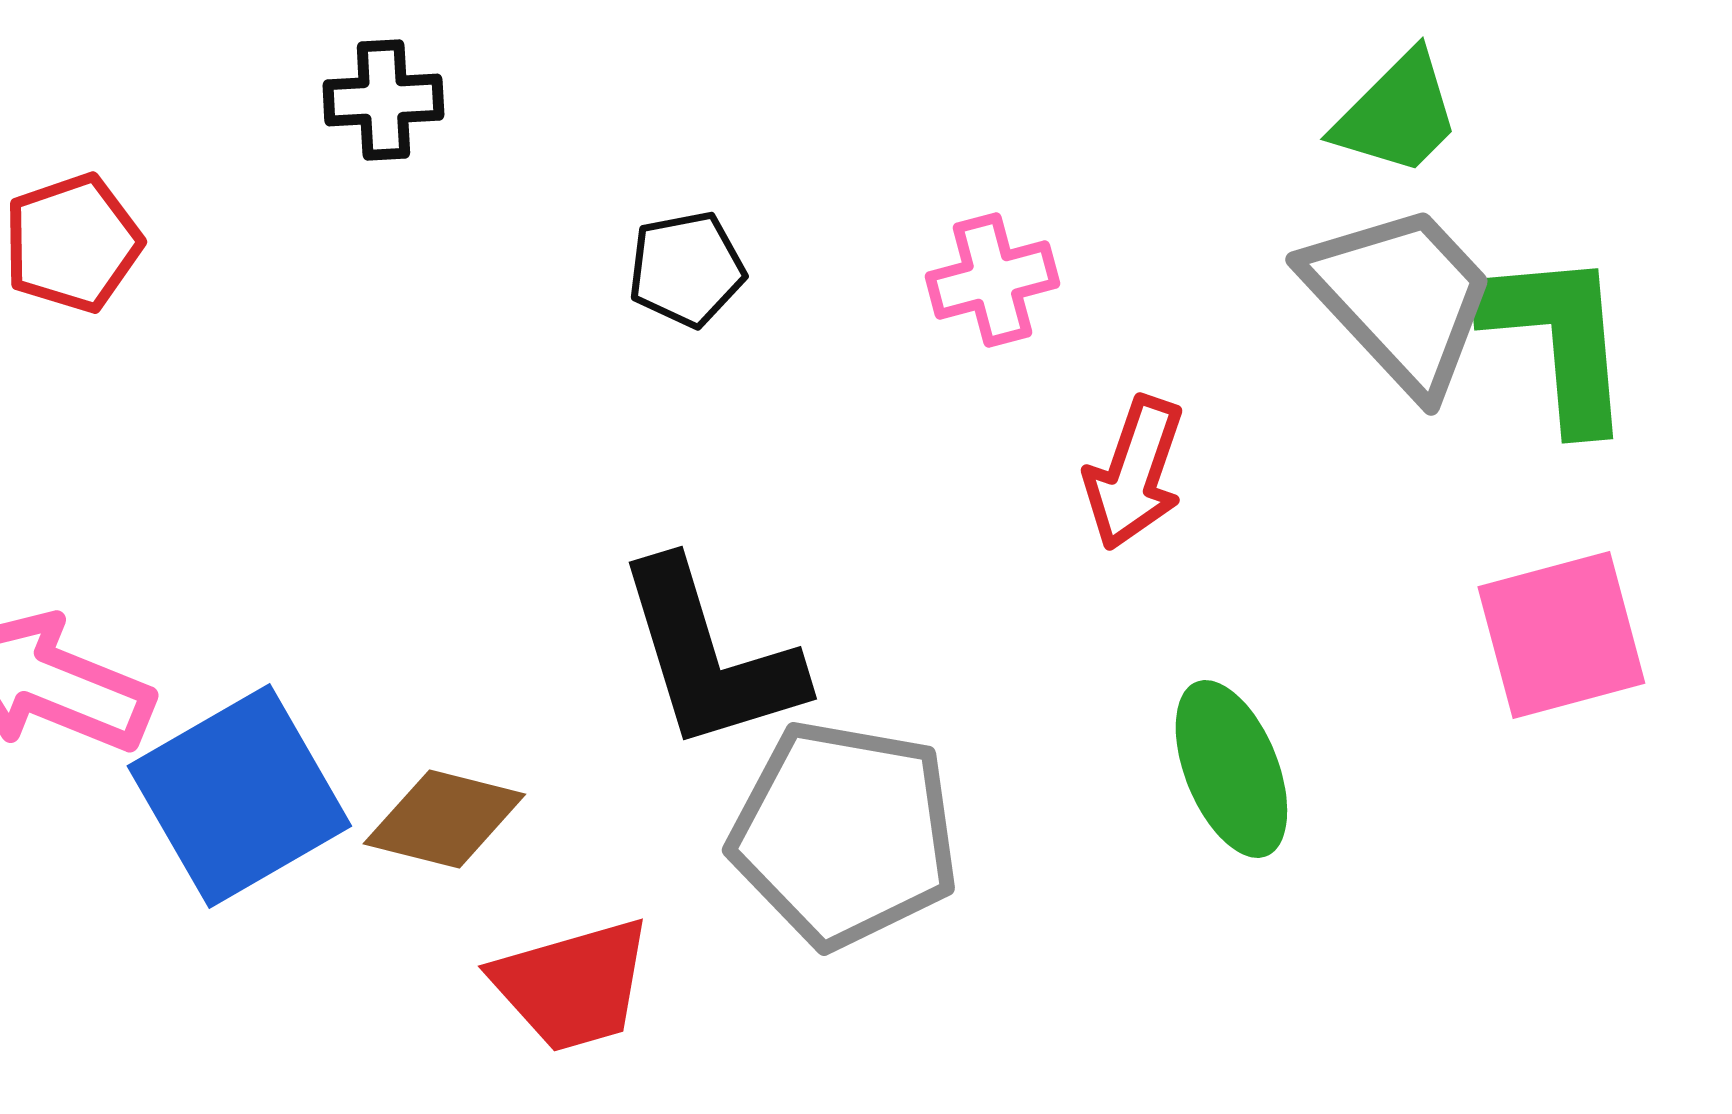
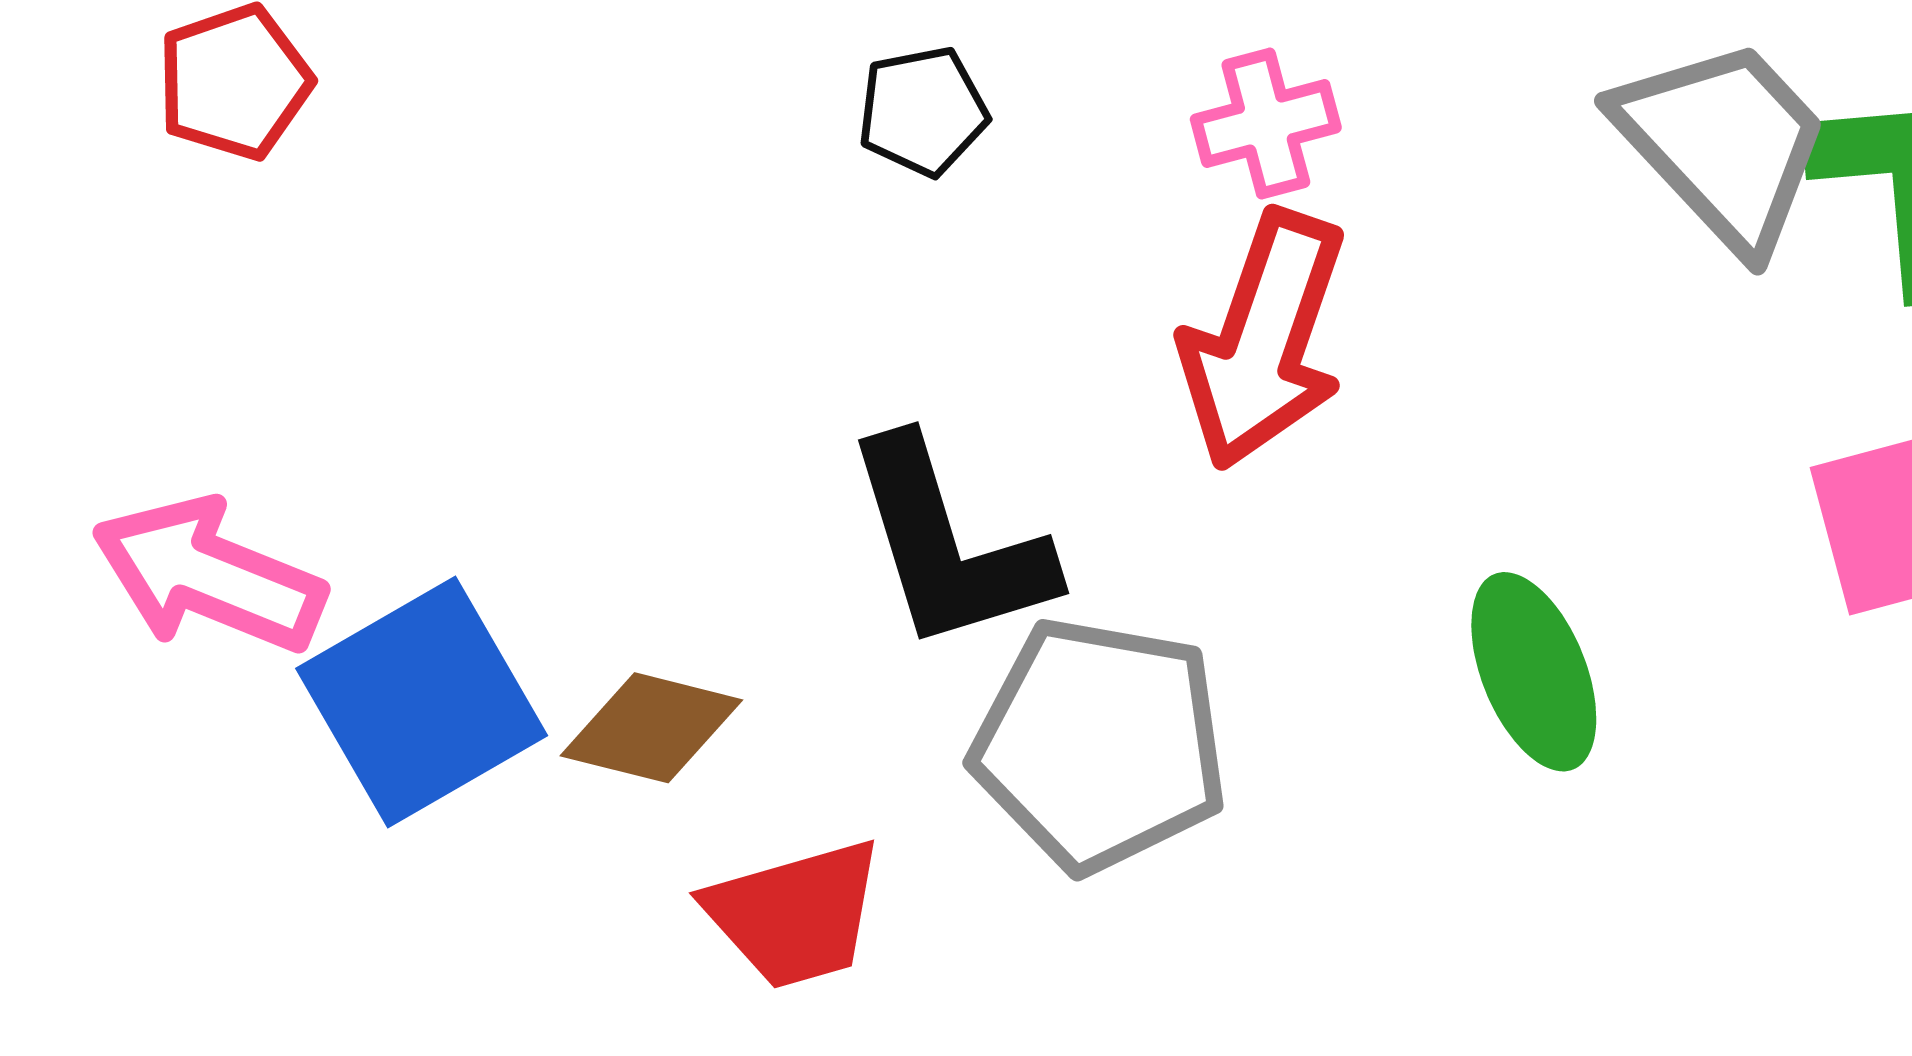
red arrow: (1134, 473) -> (1264, 340), moved, size x1.5

